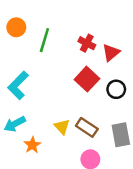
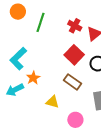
yellow triangle: (62, 127) -> (52, 102), moved, turned -32
brown rectangle: (87, 127) -> (73, 82), moved
orange star: (32, 145) -> (33, 78), moved

